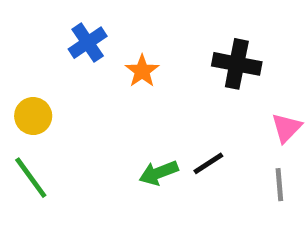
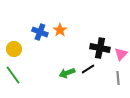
blue cross: (88, 43) -> (40, 32), moved, turned -35
black cross: (237, 64) -> (100, 48), moved

